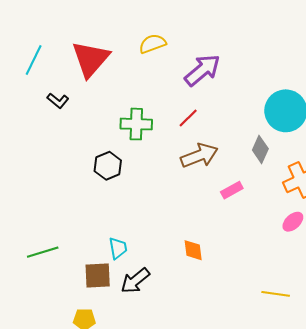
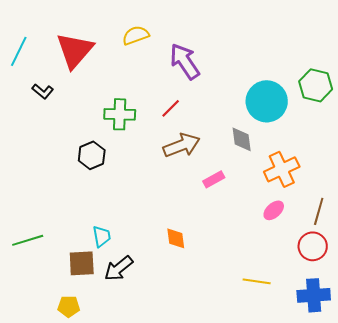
purple arrow: (202, 70) -> (185, 61), turned -84
gray diamond: (260, 149) -> (242, 139), turned -32

